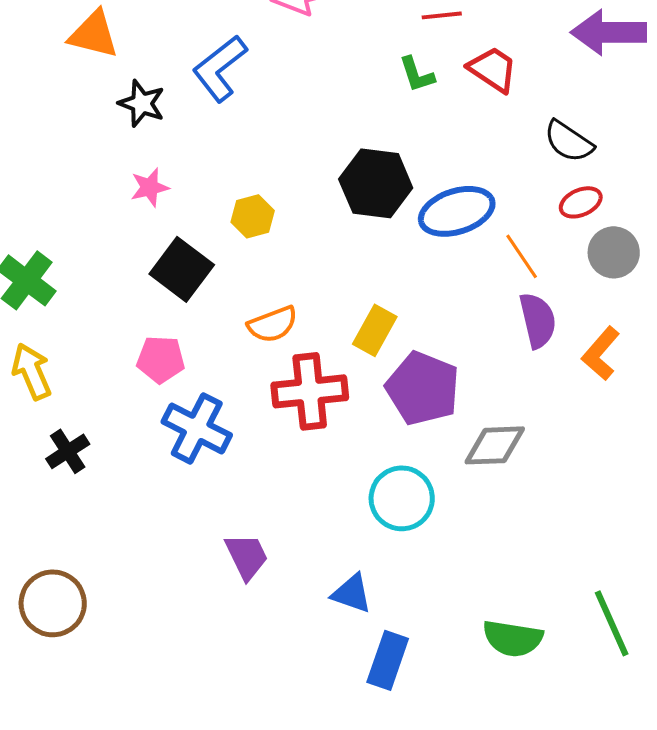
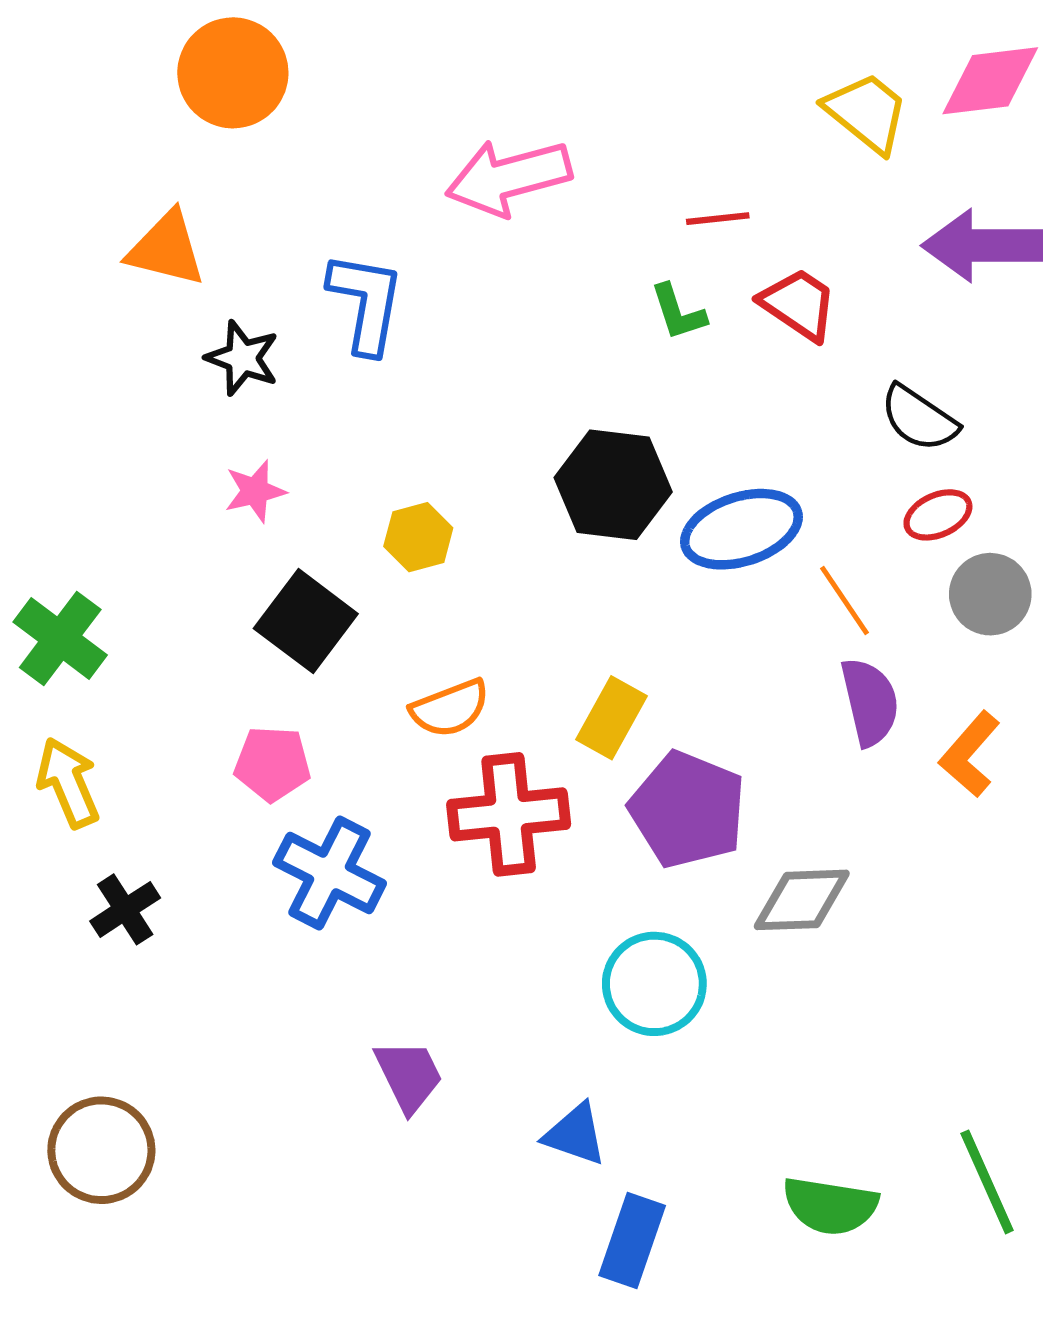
blue L-shape: (220, 68) -> (366, 303), turned 138

